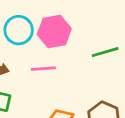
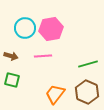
green line: (105, 52) -> (88, 64), moved

